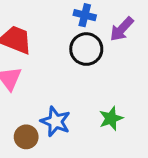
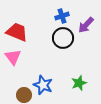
blue cross: (85, 15) -> (62, 16), turned -32

